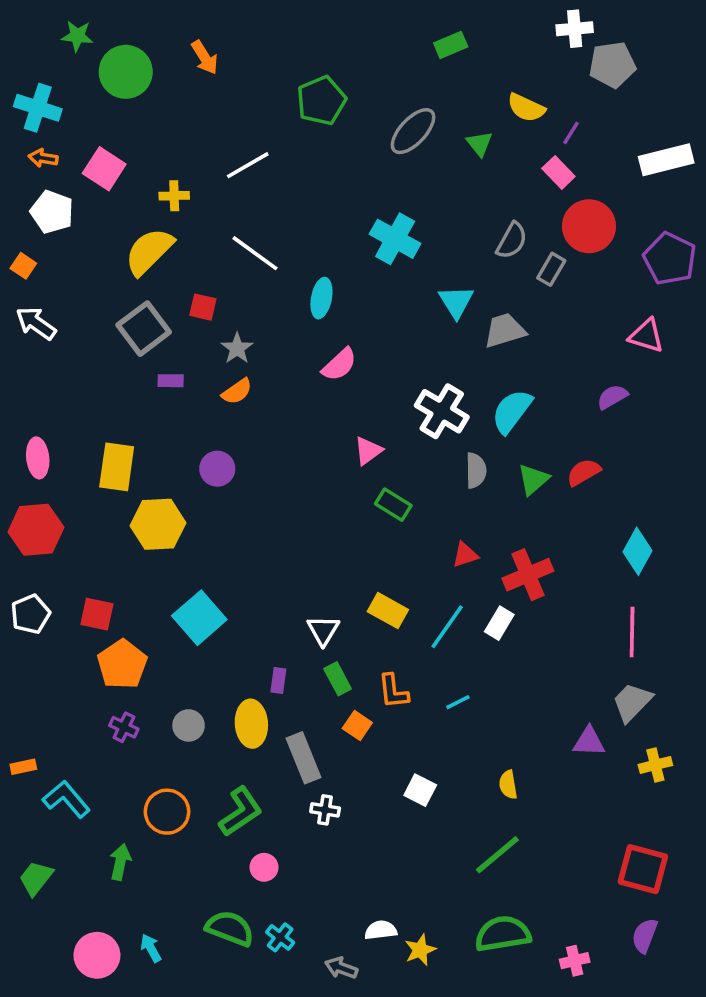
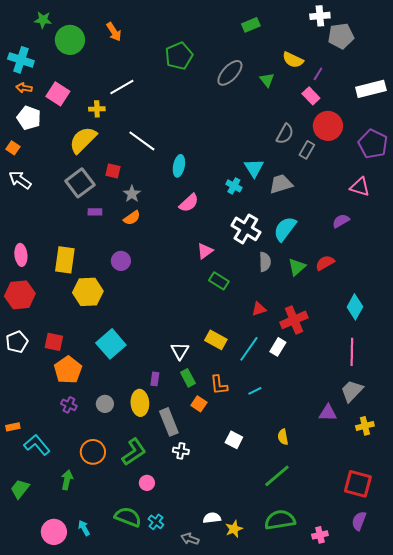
white line: (248, 165) -> (122, 87), moved
cyan cross: (395, 239) -> (234, 186), moved, size x0.6

